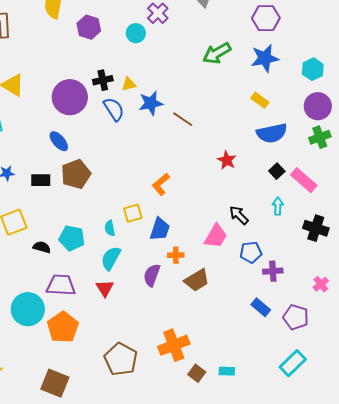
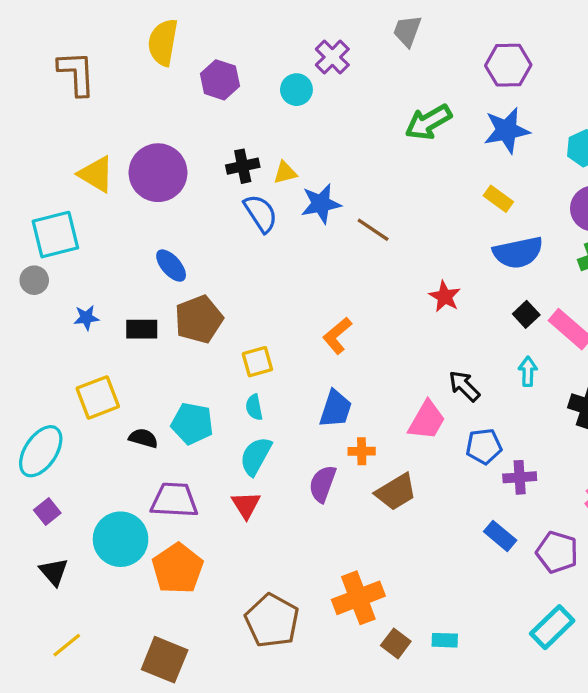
purple circle: (70, 97) -> (158, 173), moved
yellow square: (133, 213) -> (257, 362), moved

